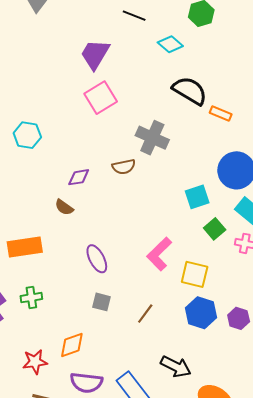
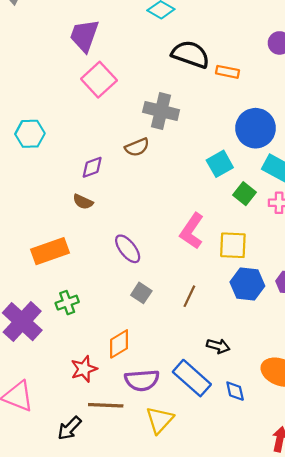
gray square: (101, 302) -> (141, 293), turned 30
black arrow: (176, 367) -> (218, 346), moved, size x0.7

